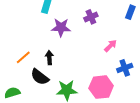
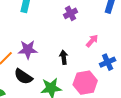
purple star: (61, 27) -> (28, 50), moved
black arrow: (49, 58) -> (64, 57), moved

